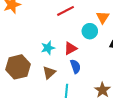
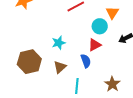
red triangle: (70, 48) -> (95, 45), moved

